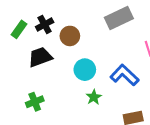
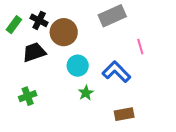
black cross: (45, 25) -> (39, 20), turned -36
brown circle: (70, 36) -> (64, 32), size x1.4

